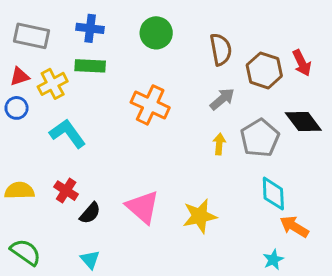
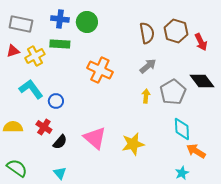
green circle: (156, 33) -> (87, 22), moved
brown hexagon: (264, 70) -> (176, 31), moved
blue circle: (17, 108) -> (56, 101), moved
cyan L-shape: (68, 133) -> (31, 89), moved

